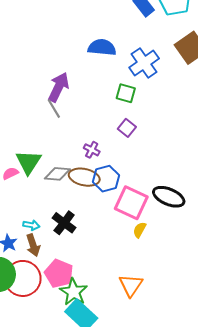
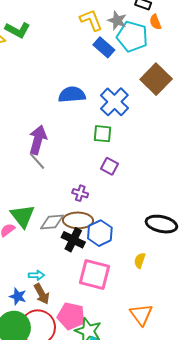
blue hexagon: (106, 179) -> (100, 233), moved
pink square: (131, 203) -> (95, 274), moved
black cross: (64, 223) -> (73, 240), moved

